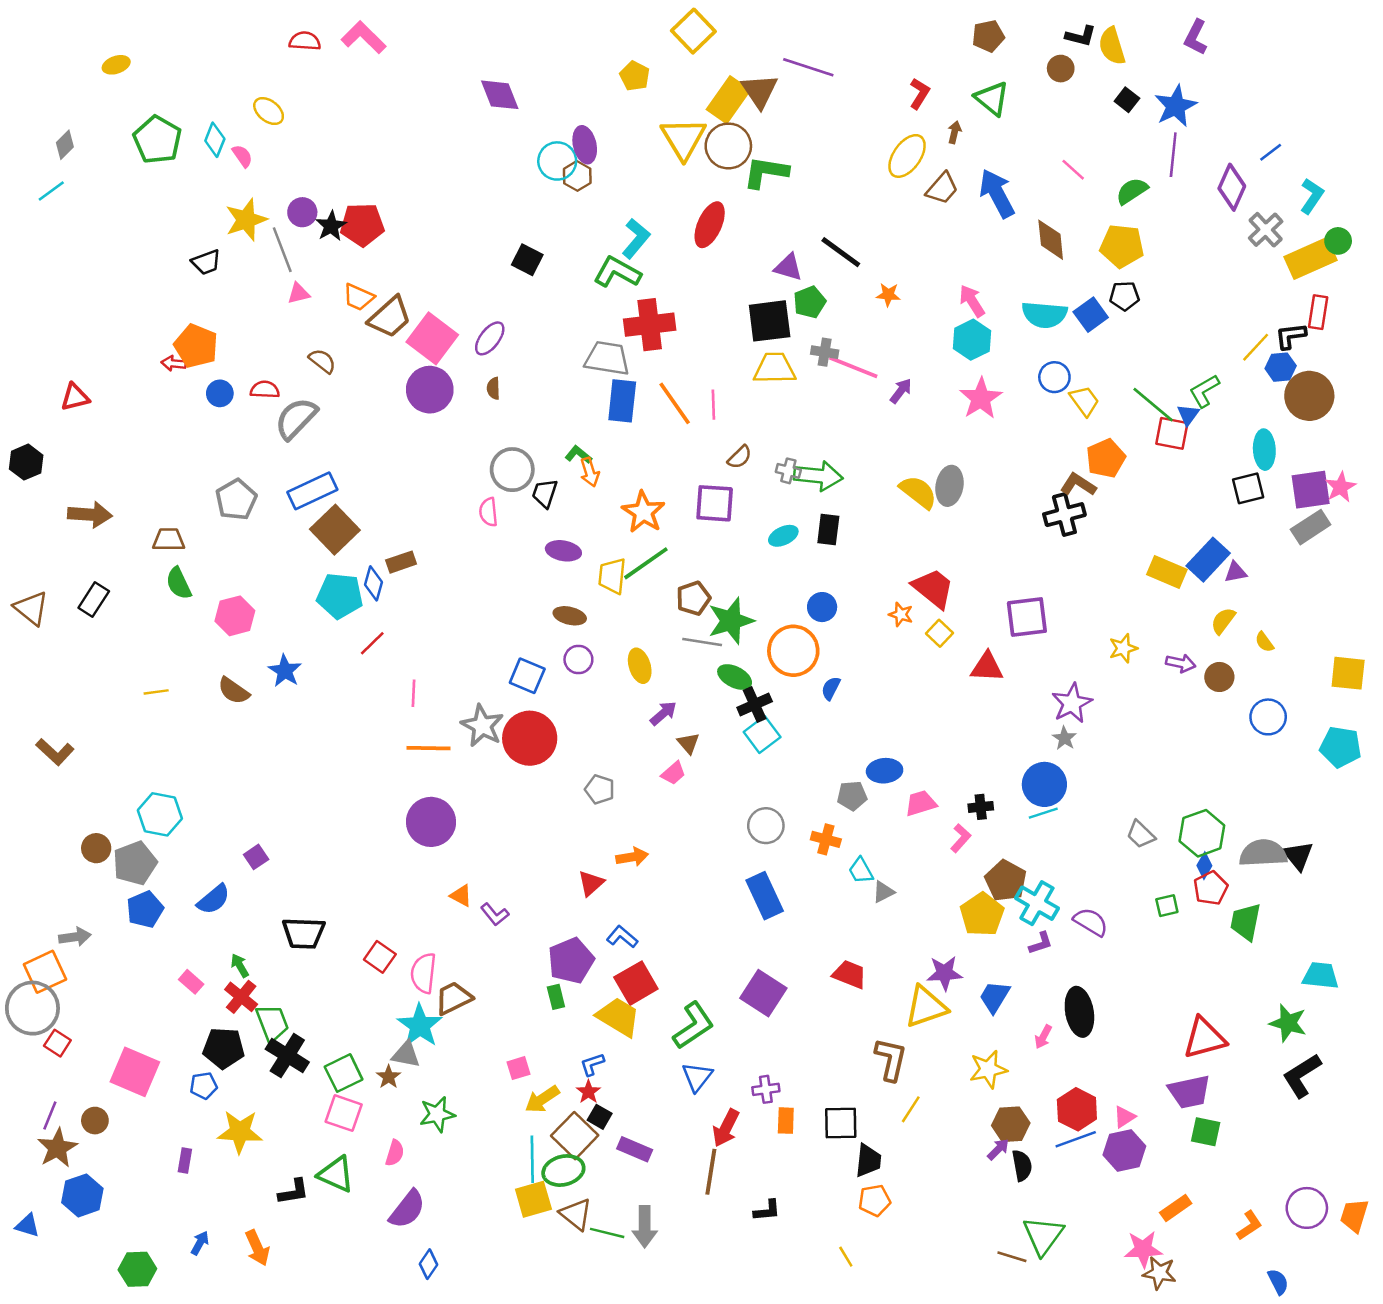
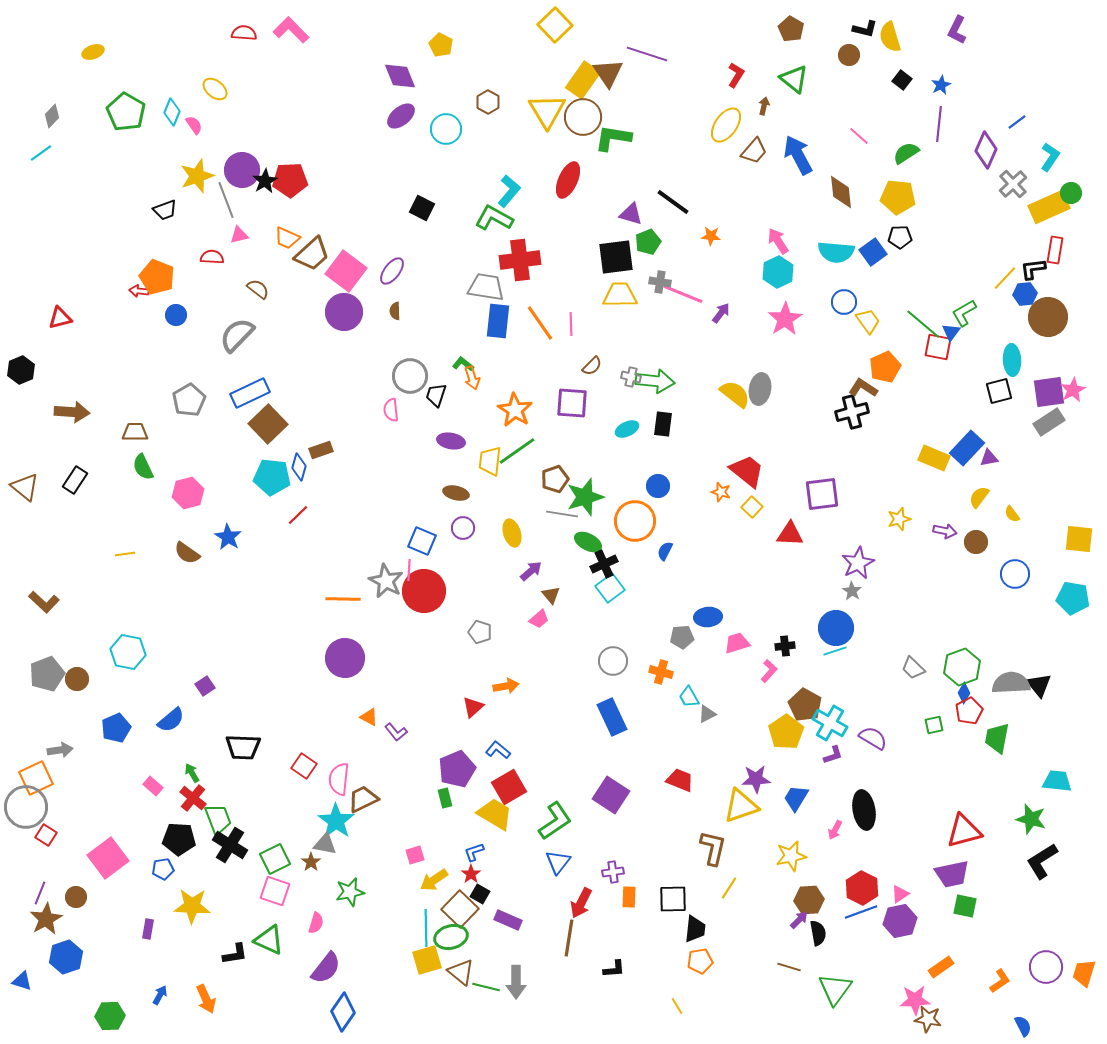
brown pentagon: (988, 36) -> (791, 29), turned -30
yellow pentagon: (635, 76) -> (441, 45), moved
blue star: (1176, 106) -> (941, 85), size x0.6
purple ellipse: (585, 145) -> (401, 116), moved, turned 64
brown hexagon: (577, 176) -> (488, 102), moved
purple circle: (302, 212) -> (242, 170), size x1.5
red semicircle: (265, 390) -> (212, 257), moved
pink line: (414, 693) -> (409, 570), moved
gray pentagon: (135, 863) -> (47, 674), moved
pink square: (135, 1072) -> (108, 858), turned 30
brown line: (1012, 1257) -> (789, 967), moved
blue diamond: (429, 1264) -> (343, 1012), size x1.6

